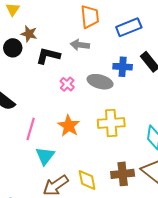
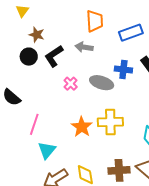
black circle: (13, 48) -> (29, 57), moved
black L-shape: (48, 56) -> (54, 56), turned -50
orange star: (69, 126) -> (82, 127), moved

